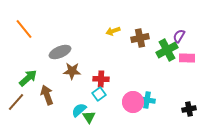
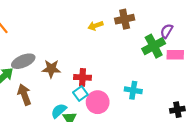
brown cross: (140, 38) -> (125, 19), moved
gray ellipse: (60, 52) -> (23, 61), moved
cyan cross: (147, 100) -> (133, 90), moved
pink circle: (133, 102) -> (98, 102), moved

